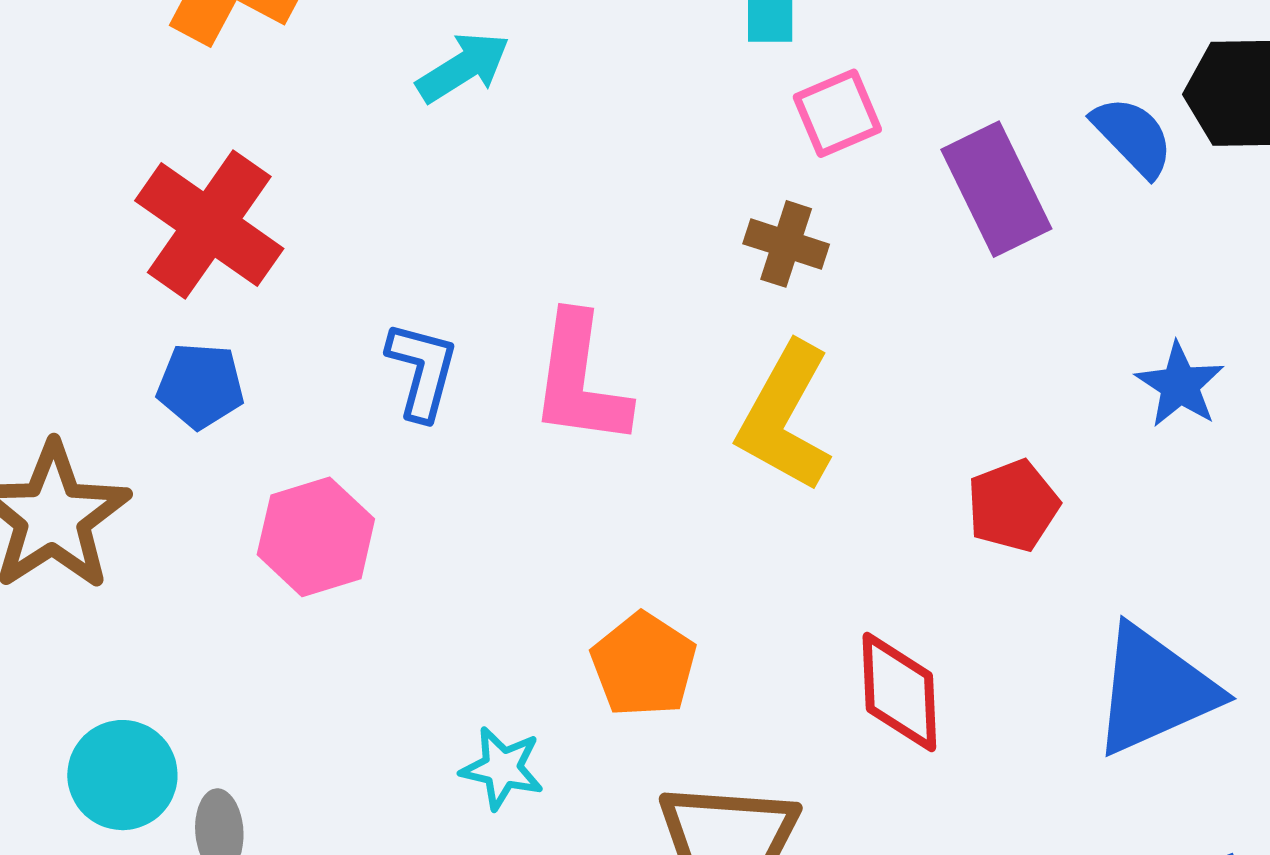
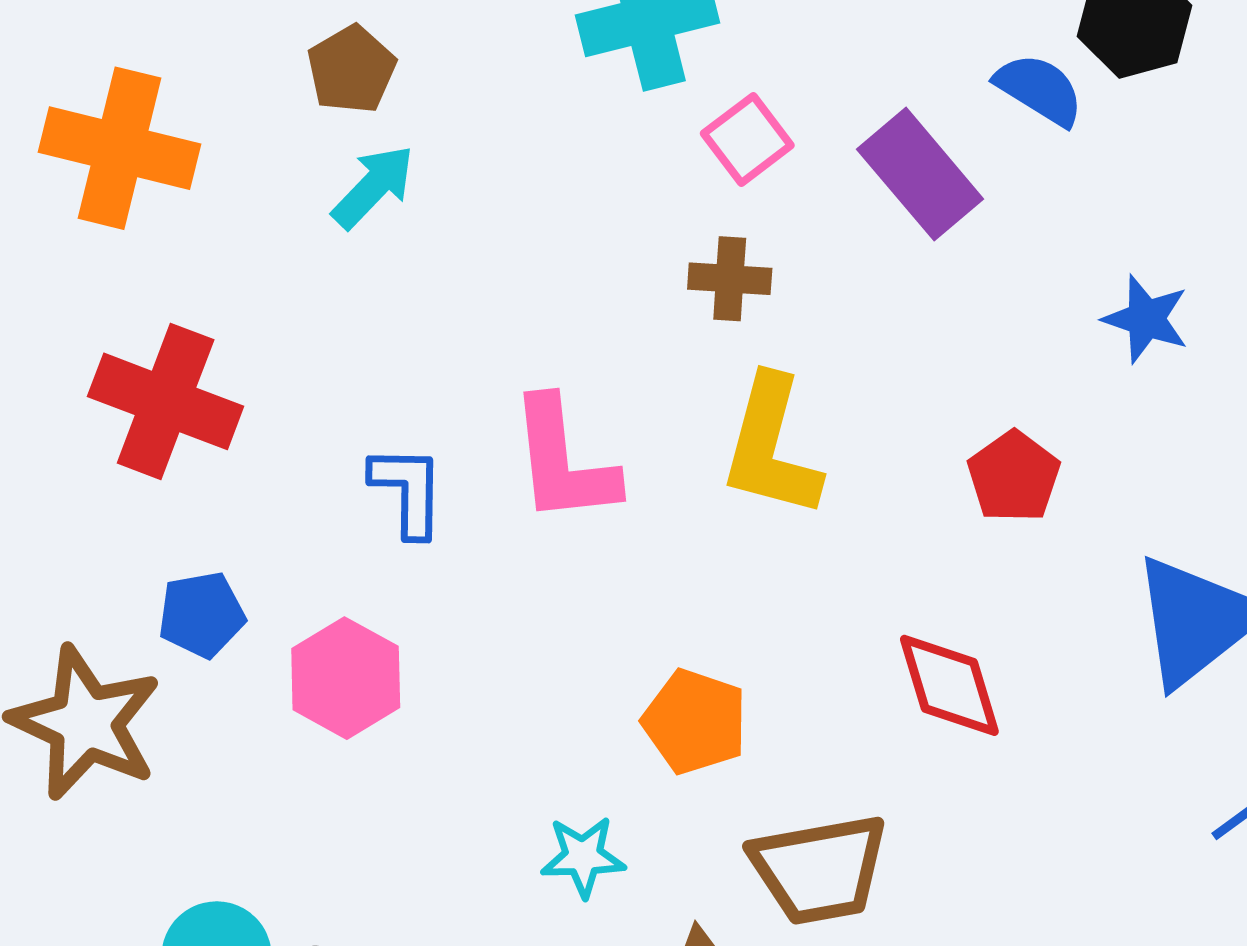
blue pentagon: (200, 386) -> (202, 615), moved

